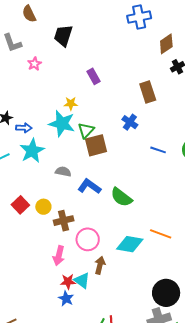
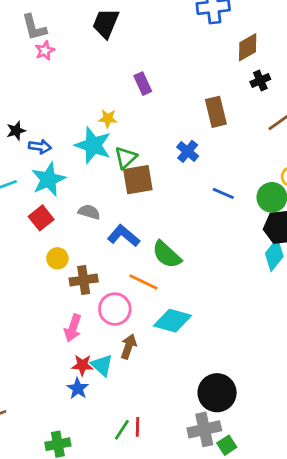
pink star: (34, 64) -> (45, 51), moved
red square: (20, 205) -> (41, 218), moved
orange line: (161, 234) -> (144, 282), moved

